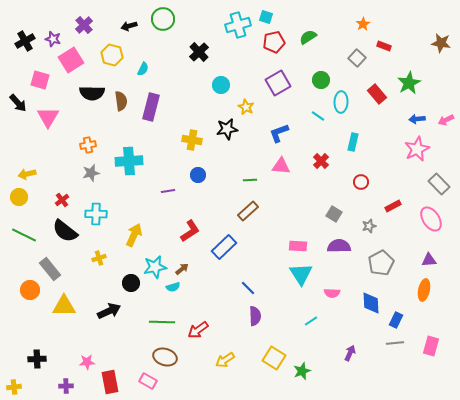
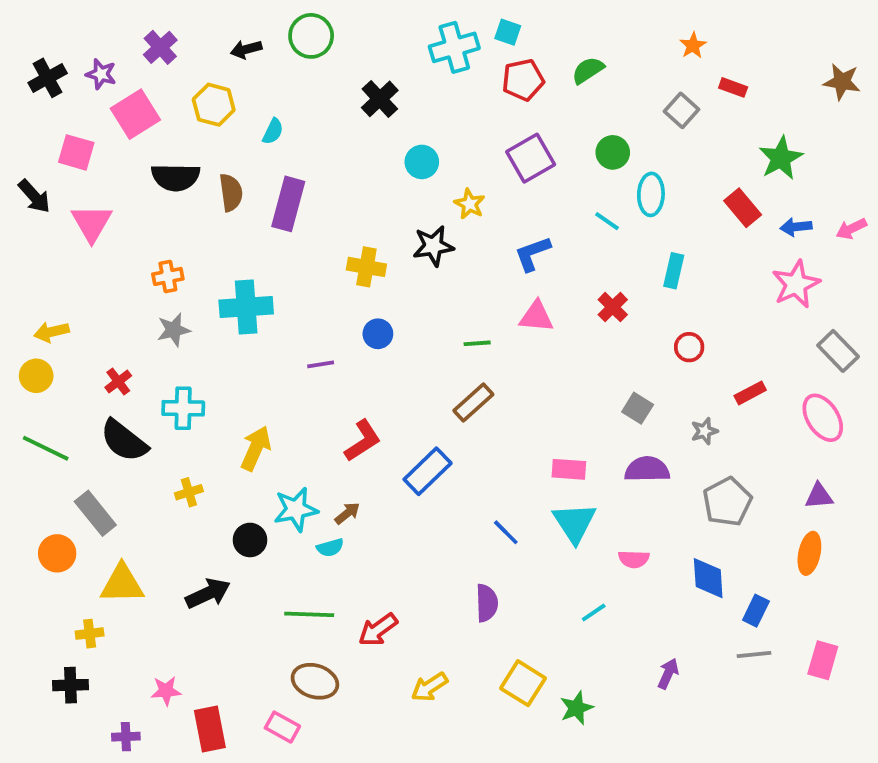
red rectangle: (377, 94) -> (743, 208), moved
blue line: (248, 288) -> (506, 532), moved
yellow cross: (14, 387) -> (90, 634), moved

